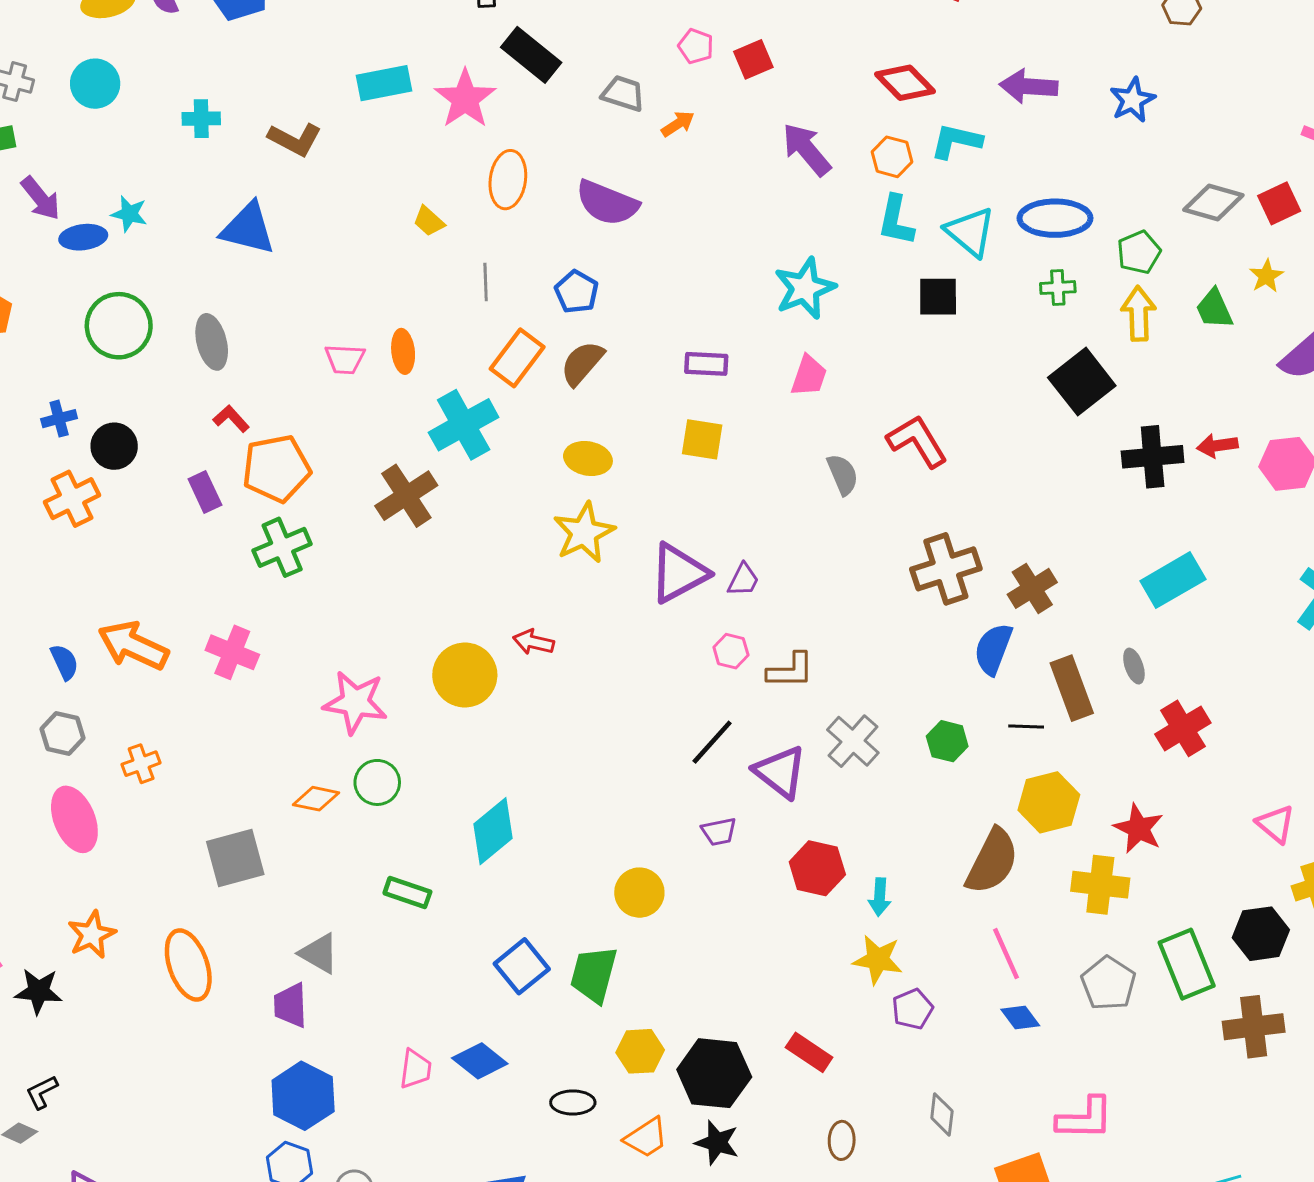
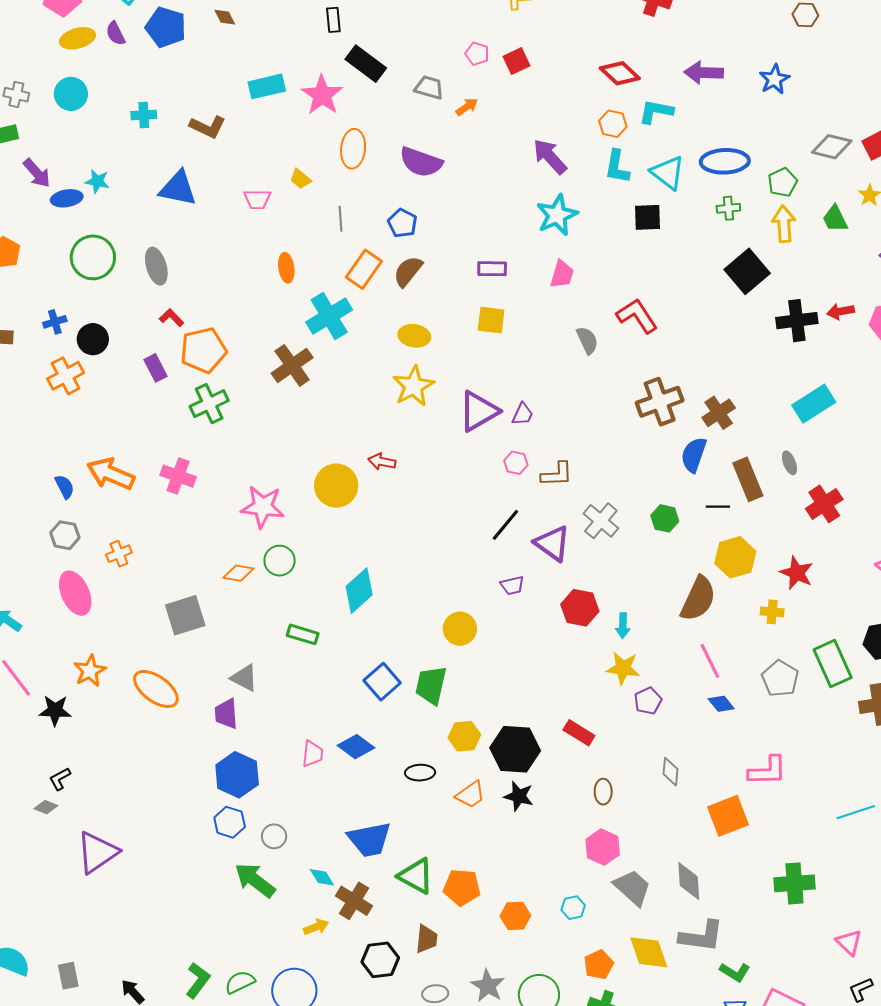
purple arrow: (807, 149) -> (550, 157), moved
pink trapezoid: (345, 359) -> (257, 199), moved
yellow cross: (1100, 885) -> (772, 612), size x0.6
orange ellipse: (188, 965) -> (156, 689), turned -33

